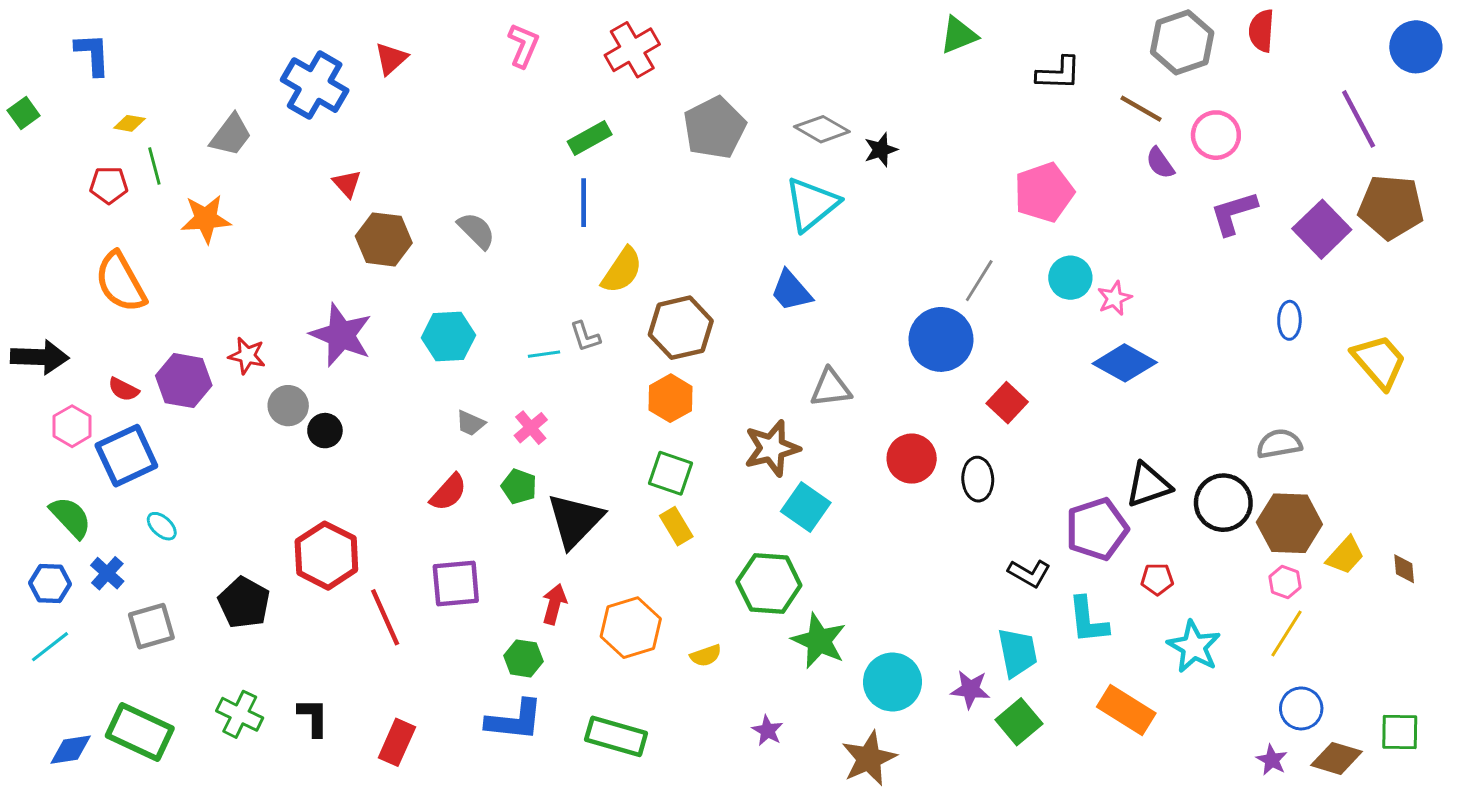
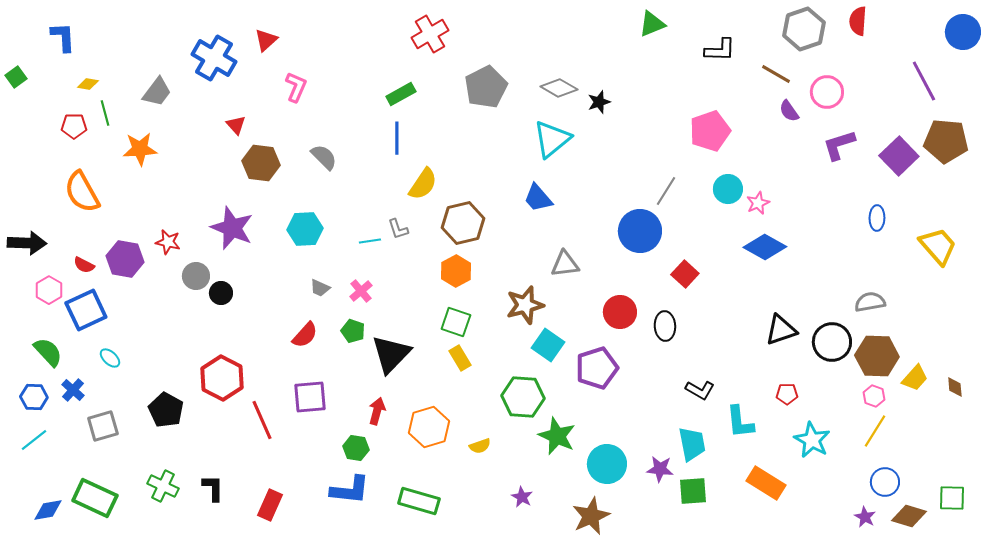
pink L-shape: (523, 45) -> (296, 87), moved
purple pentagon: (1097, 529) -> (597, 368), moved
green square: (1019, 722) -> (693, 491), turned 36

